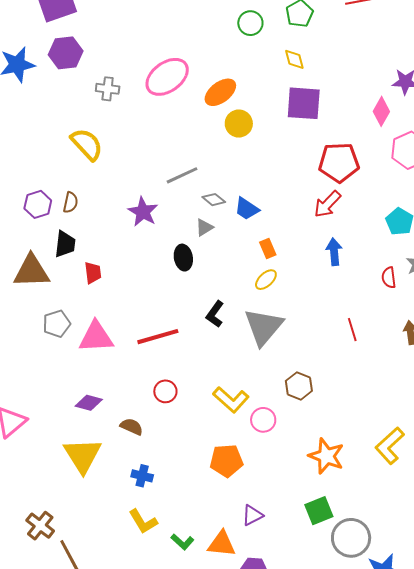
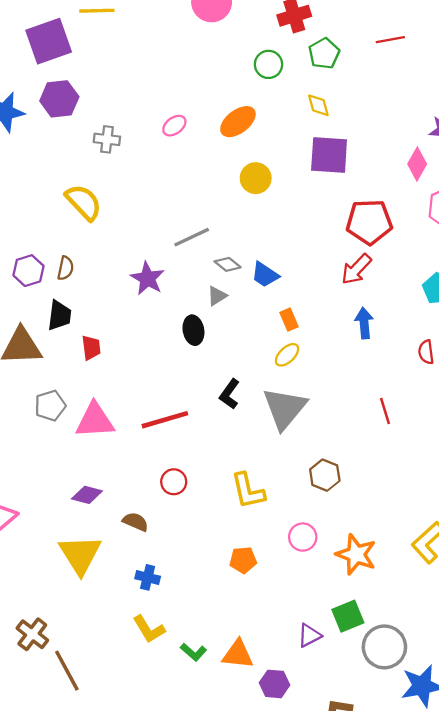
pink ellipse: (167, 77) -> (174, 126), size x0.5
orange ellipse: (220, 92) -> (238, 122), moved
yellow L-shape: (231, 400) -> (248, 491), turned 36
pink circle: (263, 420) -> (303, 537), moved
orange pentagon: (226, 461) -> (243, 560), size x0.7
purple triangle: (252, 515) -> (309, 635), moved

